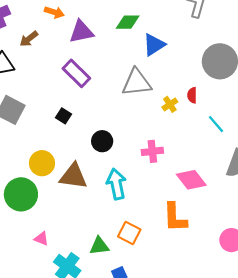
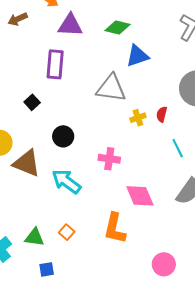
purple rectangle: (76, 73) -> (55, 64), turned 36
cyan arrow: (116, 184) -> (66, 181), turned -56
orange square: (129, 233) -> (67, 232), size x0.7

